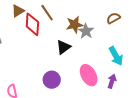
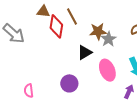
brown triangle: (18, 11) -> (43, 11), turned 32
pink ellipse: (89, 75) -> (107, 70), moved

